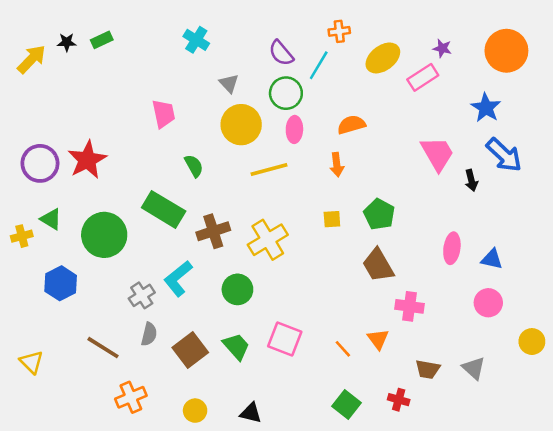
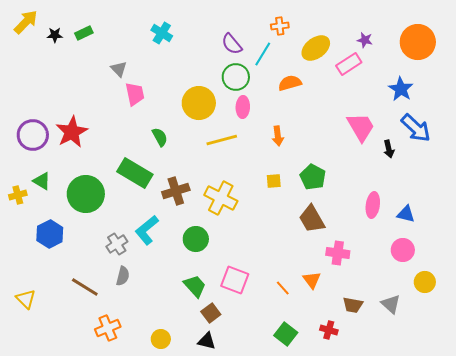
yellow arrow: (32, 59) -> (26, 22), moved
gray triangle: (229, 83) -> (119, 69), moved
orange semicircle: (351, 125) -> (290, 83), moved
yellow cross: (268, 240) -> (221, 198), turned -32
yellow circle: (532, 342) -> (425, 282), moved
brown square: (190, 350) -> (211, 313), moved, size x0.7

